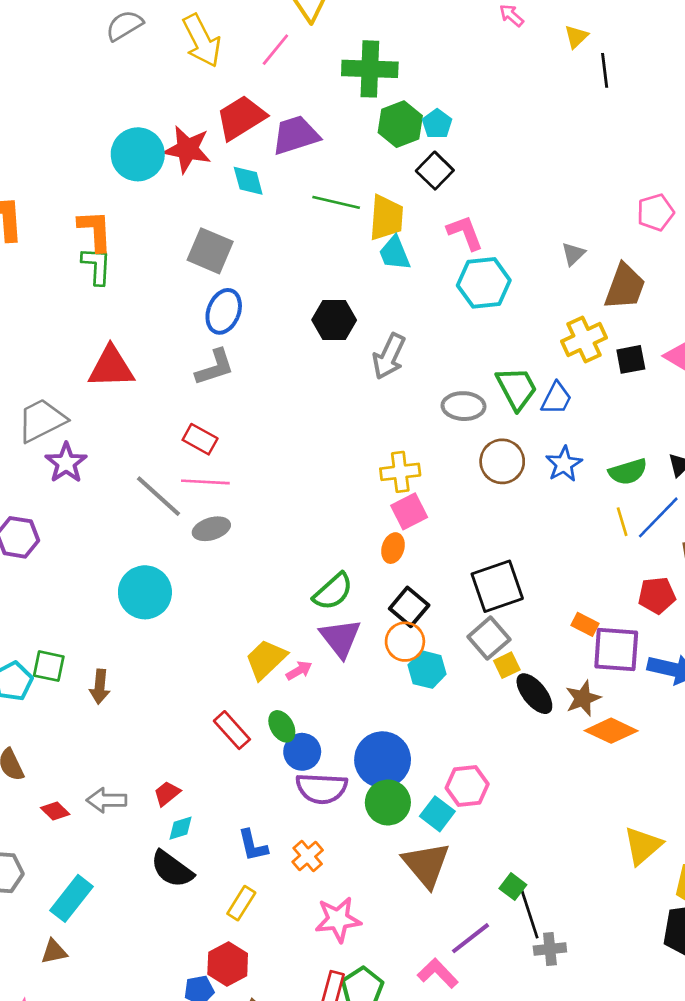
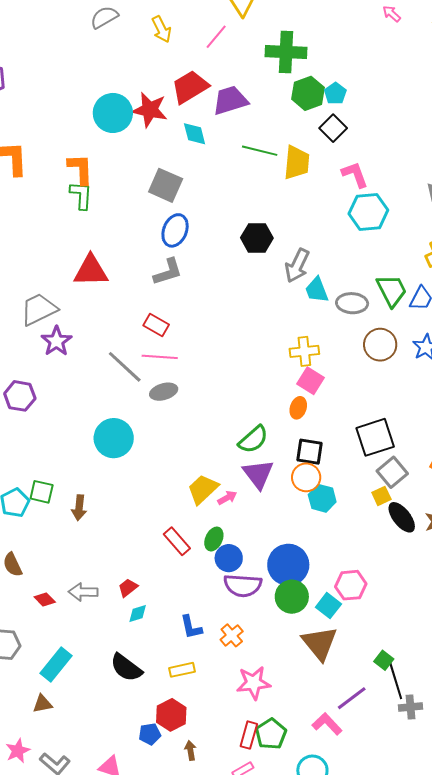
yellow arrow: (202, 41) -> (162, 29), size x0.7
cyan trapezoid: (395, 253) -> (317, 290), moved
pink square: (409, 511) -> (311, 381), turned -32
black square: (409, 607) -> (310, 452), turned -32
gray square: (489, 638) -> (392, 472), moved
green ellipse: (282, 726) -> (214, 539), turned 55
black semicircle: (172, 869) -> (126, 668), moved
yellow rectangle: (241, 903) -> (182, 670), turned 45

